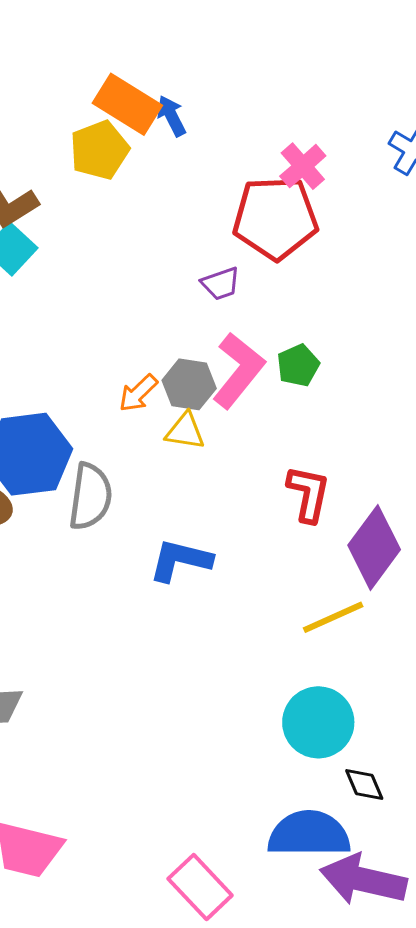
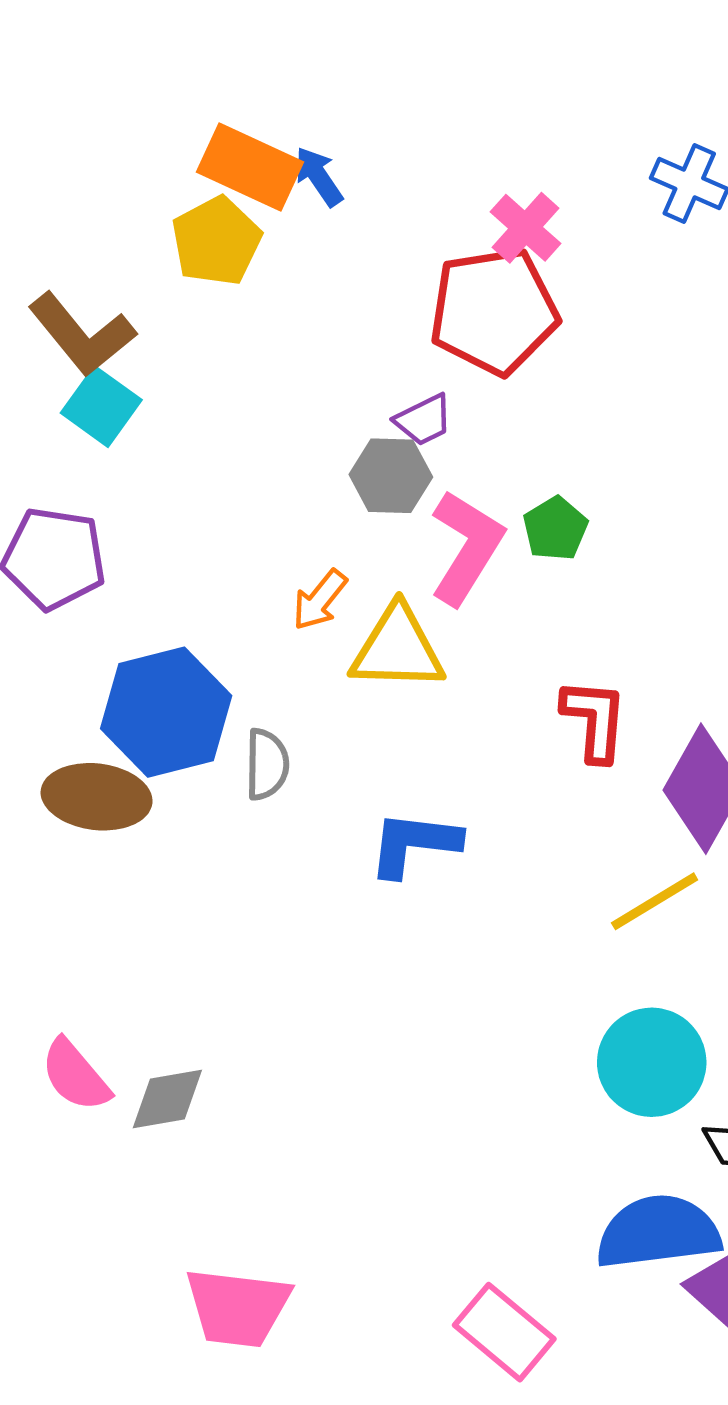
gray hexagon: (189, 384) -> (391, 476), moved
yellow triangle: (185, 431) -> (397, 649), size x1.6
gray semicircle: (90, 496) -> (267, 764), size x0.7

